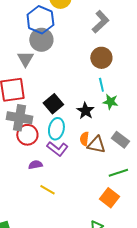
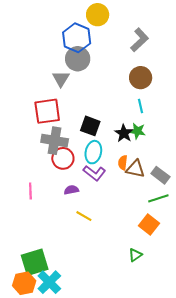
green star: (110, 102) -> (137, 131), moved
black square: (53, 104) -> (90, 126), turned -30
gray rectangle: (120, 140) -> (160, 175), moved

